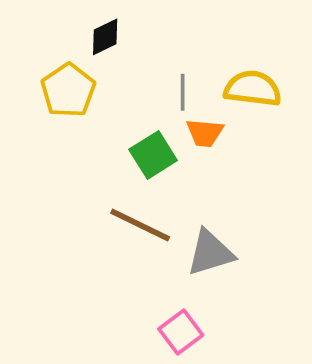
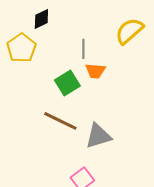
yellow semicircle: (253, 89) -> (129, 31), moved, turned -48

